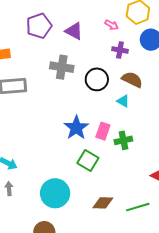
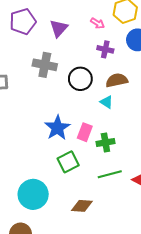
purple triangle: (74, 31) -> (59, 28), turned 42
brown semicircle: (132, 80) -> (117, 80), turned -40
green square: (88, 160) -> (68, 162), turned 30
green line: (138, 207) -> (110, 174), moved

